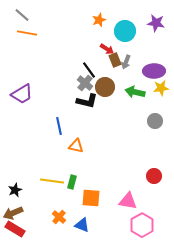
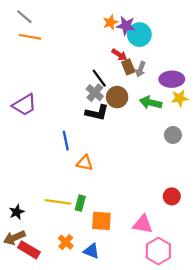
purple star: (156, 23) -> (126, 26), moved
red rectangle: (15, 229) -> (29, 250), moved

